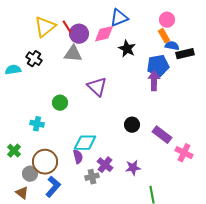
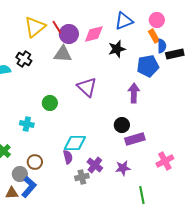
blue triangle: (119, 18) -> (124, 21), moved
blue semicircle: (172, 46) -> (162, 46), turned 80
black star: (127, 49) -> (117, 49), turned 30
purple arrow: (154, 81) -> (134, 93), moved
purple rectangle: (162, 135) -> (135, 139), moved, turned -54
pink cross: (184, 153) -> (165, 161), moved, turned 36
brown circle: (45, 162) -> (35, 162), size x0.6
blue L-shape: (53, 187) -> (29, 187), moved
brown triangle: (22, 193) -> (12, 193), turned -40

